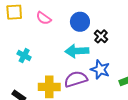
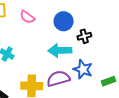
black cross: (101, 36) -> (84, 36), turned 32

